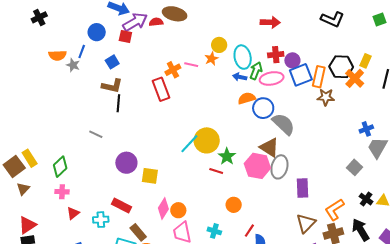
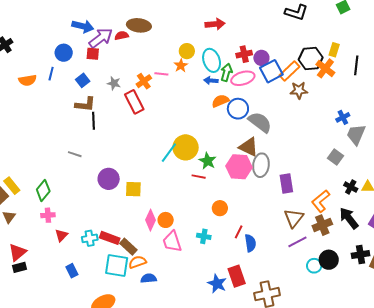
red arrow: (270, 22) -> (215, 24), moved
gray star: (73, 65) -> (114, 83), moved
orange rectangle: (319, 77) -> (289, 71), turned 40
red rectangle: (121, 206) -> (110, 238), moved

